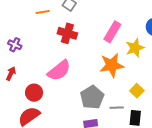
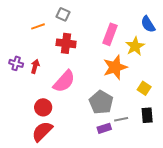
red arrow: (11, 73) -> (35, 66), moved
gray line: (117, 108) -> (121, 119), moved

